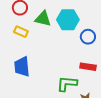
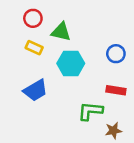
cyan hexagon: (68, 20) -> (71, 63), moved
blue trapezoid: (22, 67) -> (35, 90), turned -115

